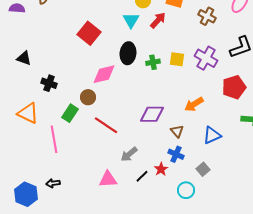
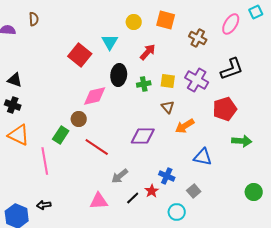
cyan triangle: (131, 20) -> (110, 42), moved
red arrow: (158, 20) -> (148, 52), moved
black cross: (49, 83) -> (13, 105), moved
brown triangle: (177, 131) -> (168, 107), moved
blue triangle: (212, 135) -> (203, 157), turned 36

